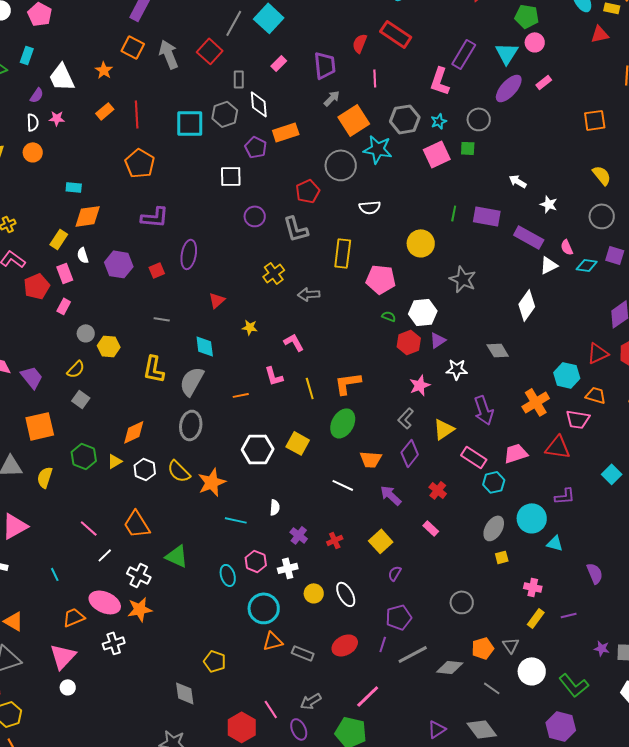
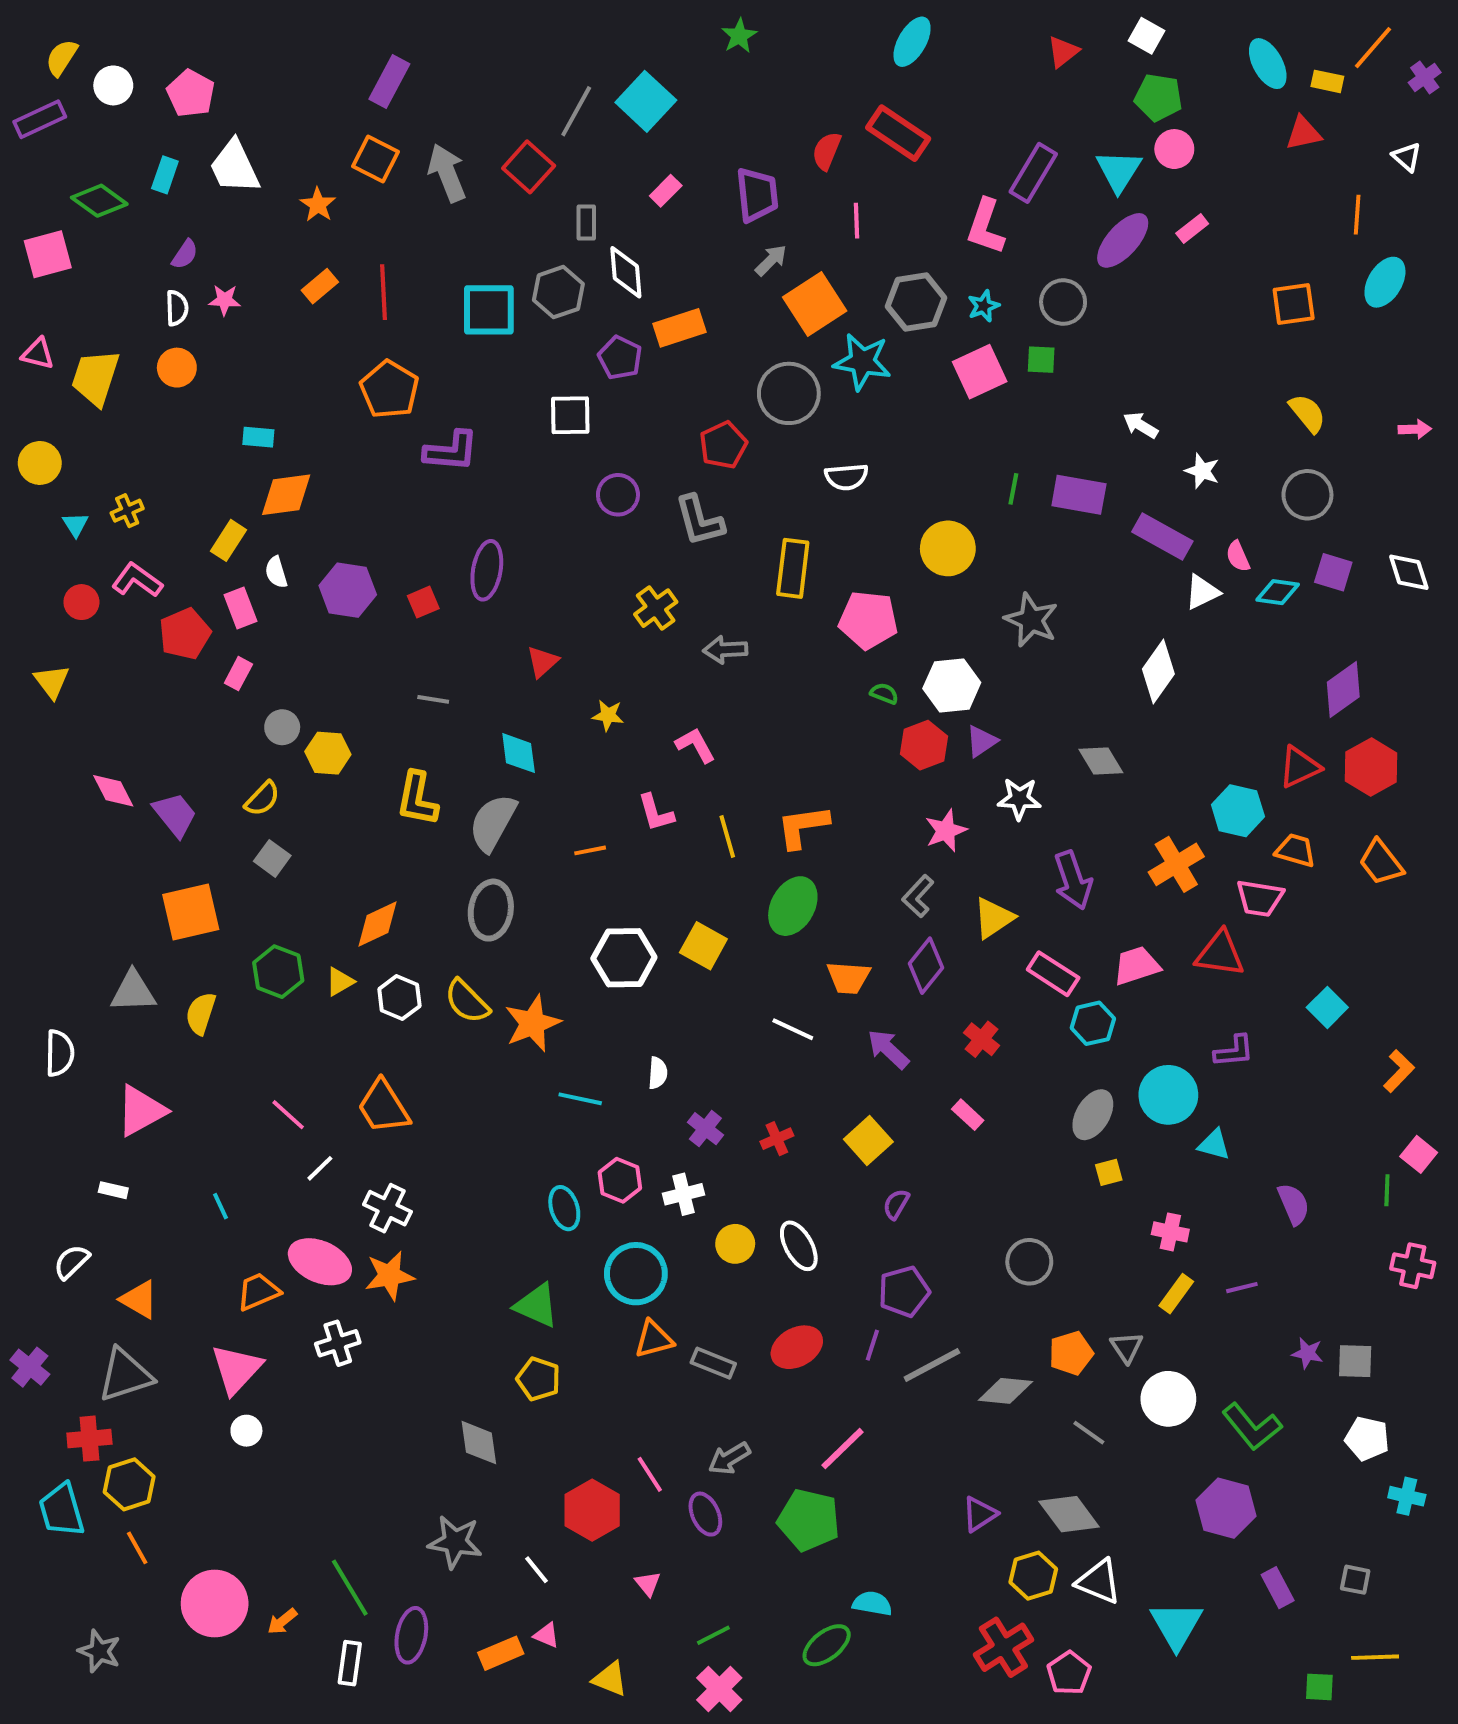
white trapezoid: (62, 77) -> (234, 167), moved
purple L-shape: (155, 217) -> (451, 451), moved
green triangle: (177, 556) -> (536, 1305), moved

